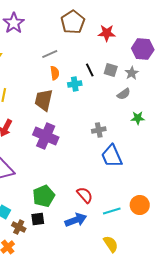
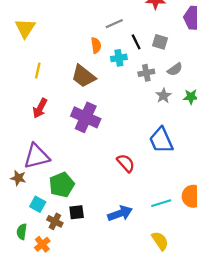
gray line: (50, 54) -> (114, 24), moved
gray star: (132, 73) -> (163, 96), moved
brown trapezoid: (44, 100) -> (83, 76), turned -65
gray cross: (99, 130) -> (146, 73), moved
red semicircle: (85, 195) -> (126, 163), moved
green pentagon: (44, 196) -> (62, 185), moved

